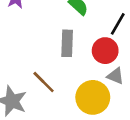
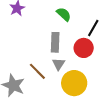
gray triangle: (115, 76) -> (58, 64), moved, turned 40

